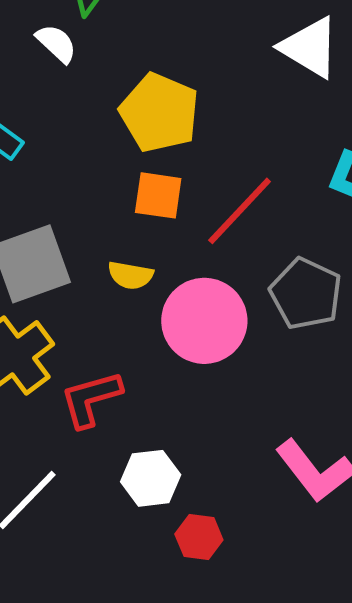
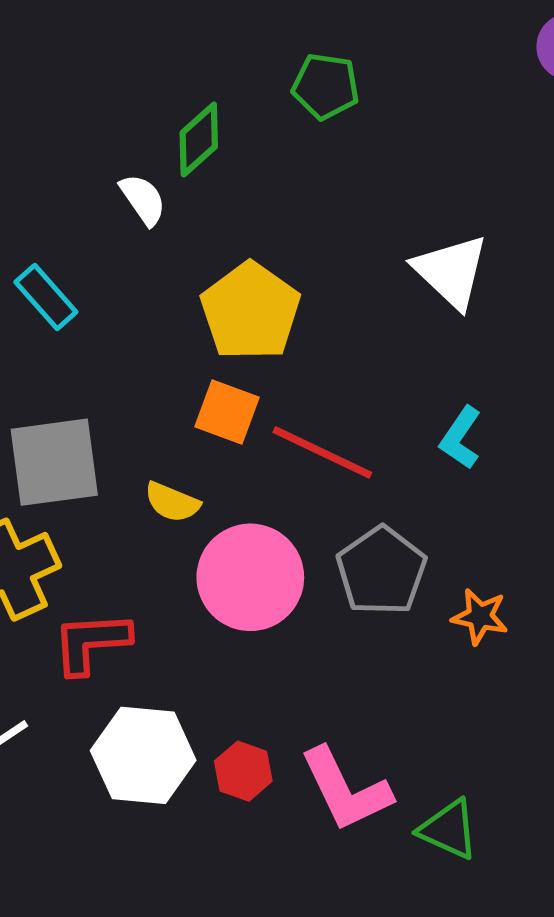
red line: (240, 211) -> (322, 452), turned 60
white hexagon: (151, 478) -> (143, 755), size x1.4
red hexagon: (199, 537) -> (243, 771), moved

